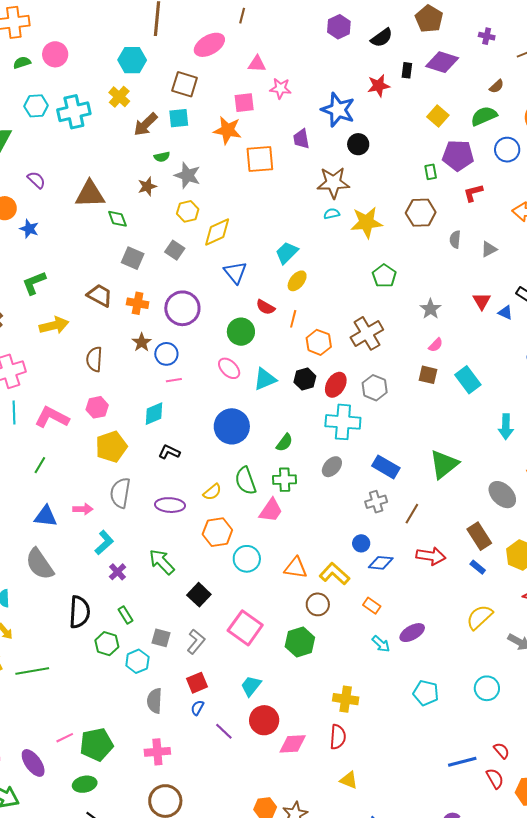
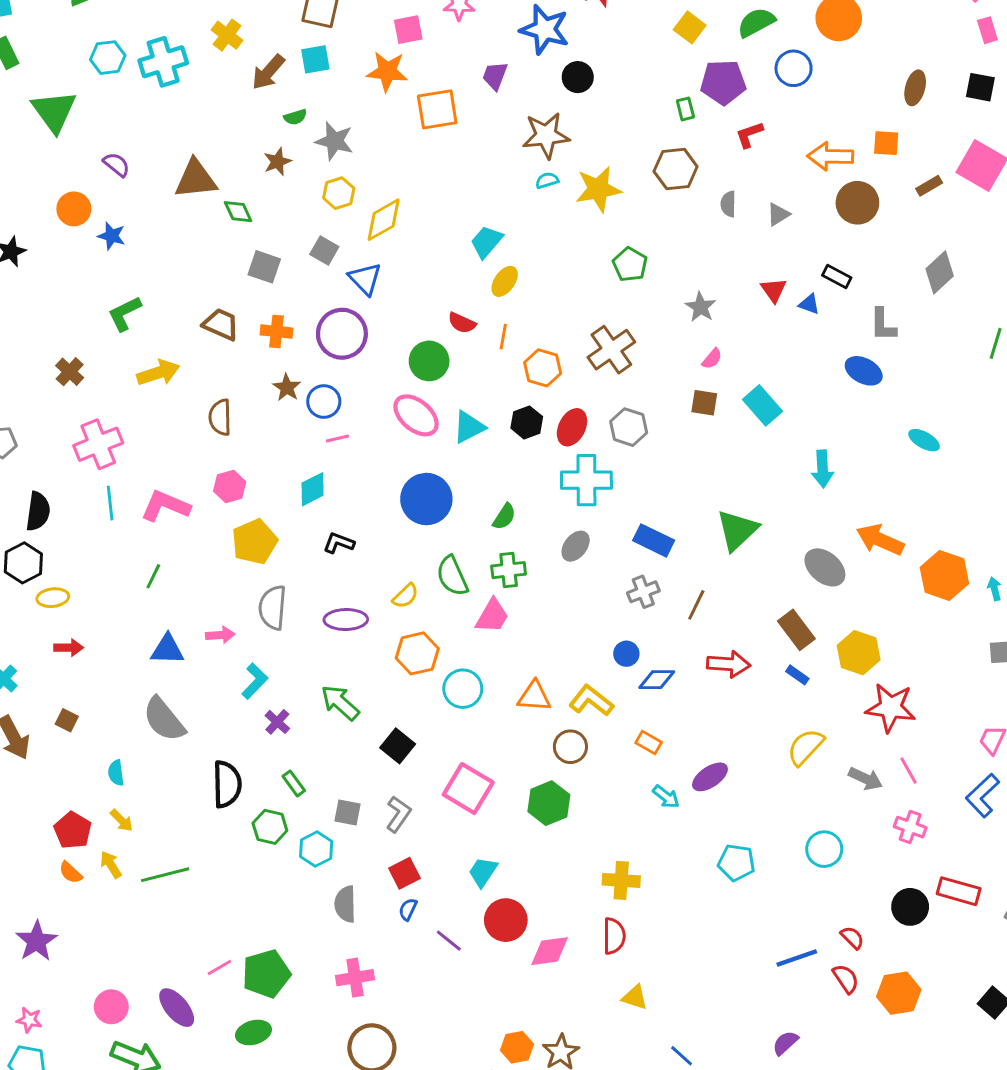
purple trapezoid: (301, 139) -> (495, 76), turned 35
blue triangle: (235, 272) -> (365, 279), moved
pink ellipse: (229, 368) -> (416, 415), size x1.4

